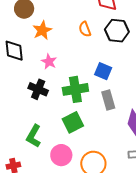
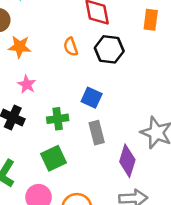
orange star: (42, 30) -> (20, 47), turned 30
green cross: (75, 89) -> (58, 119), size x0.7

